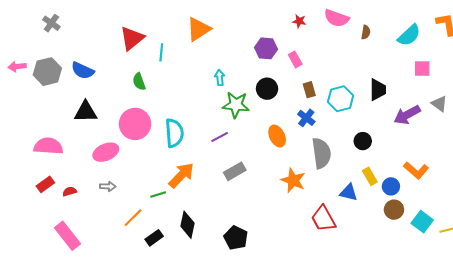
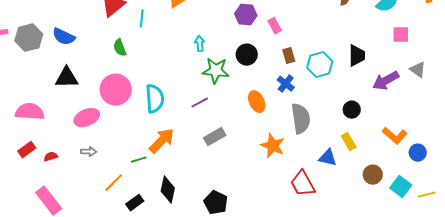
black circle: (363, 141) -> (352, 110), moved
blue circle: (391, 186) -> (418, 153), moved

